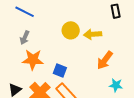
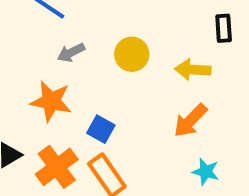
yellow arrow: (93, 34) -> (193, 70), moved
gray arrow: (25, 38) -> (71, 53), moved, turned 32

